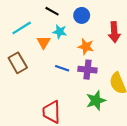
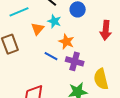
orange star: (86, 47) -> (66, 42), moved

